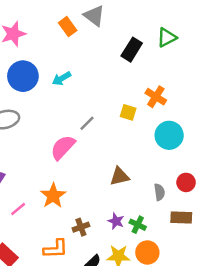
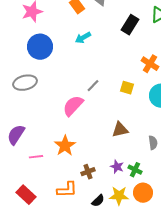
cyan arrow: (62, 79) -> (83, 38), moved
yellow square: (128, 112) -> (127, 88), moved
pink line: (18, 209) -> (36, 157), turned 32

